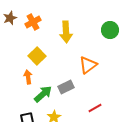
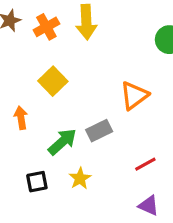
yellow arrow: (66, 32) -> (86, 22), moved
orange arrow: (28, 77) -> (21, 118), moved

